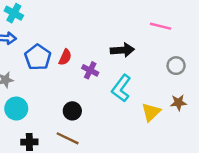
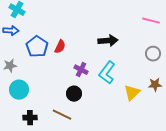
pink line: (161, 26) -> (151, 21), moved
purple cross: (90, 70) -> (81, 70), moved
black circle: (72, 111) -> (74, 94), moved

